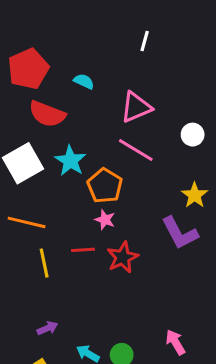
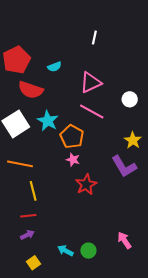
cyan semicircle: (84, 81) -> (55, 67), turned 136
red line: (83, 250) -> (28, 216), moved
purple arrow: (47, 328) -> (27, 235), moved

